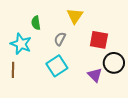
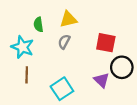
yellow triangle: (75, 16) -> (68, 19), moved, turned 42
cyan square: (57, 66) -> (62, 89), moved
brown line: (13, 70) -> (27, 75), moved

